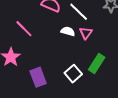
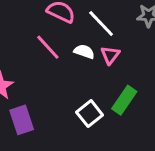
pink line: (24, 29) -> (48, 47), moved
purple rectangle: (38, 77) -> (22, 120), moved

